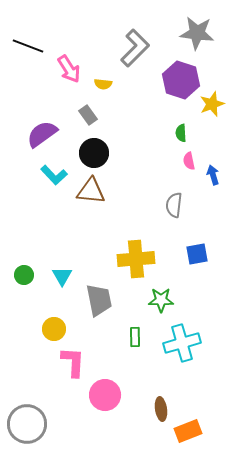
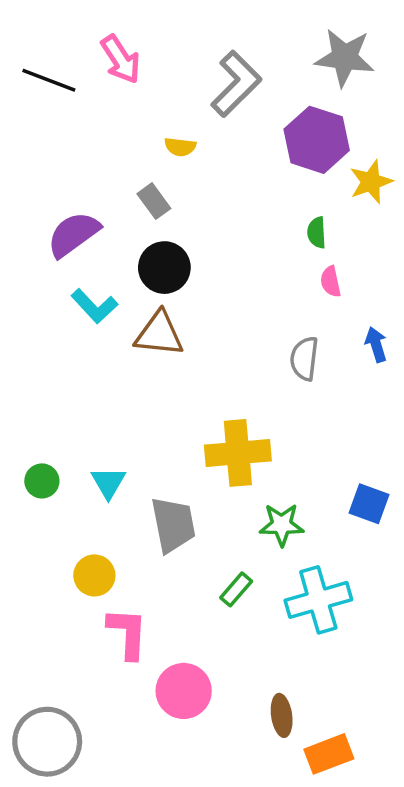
pink arrow: (69, 69) -> (121, 59), moved
blue arrow: (213, 175) -> (376, 345), moved
blue square: (197, 254) -> (369, 504), moved, turned 30
green rectangle: (135, 337) -> (236, 589), turned 42

